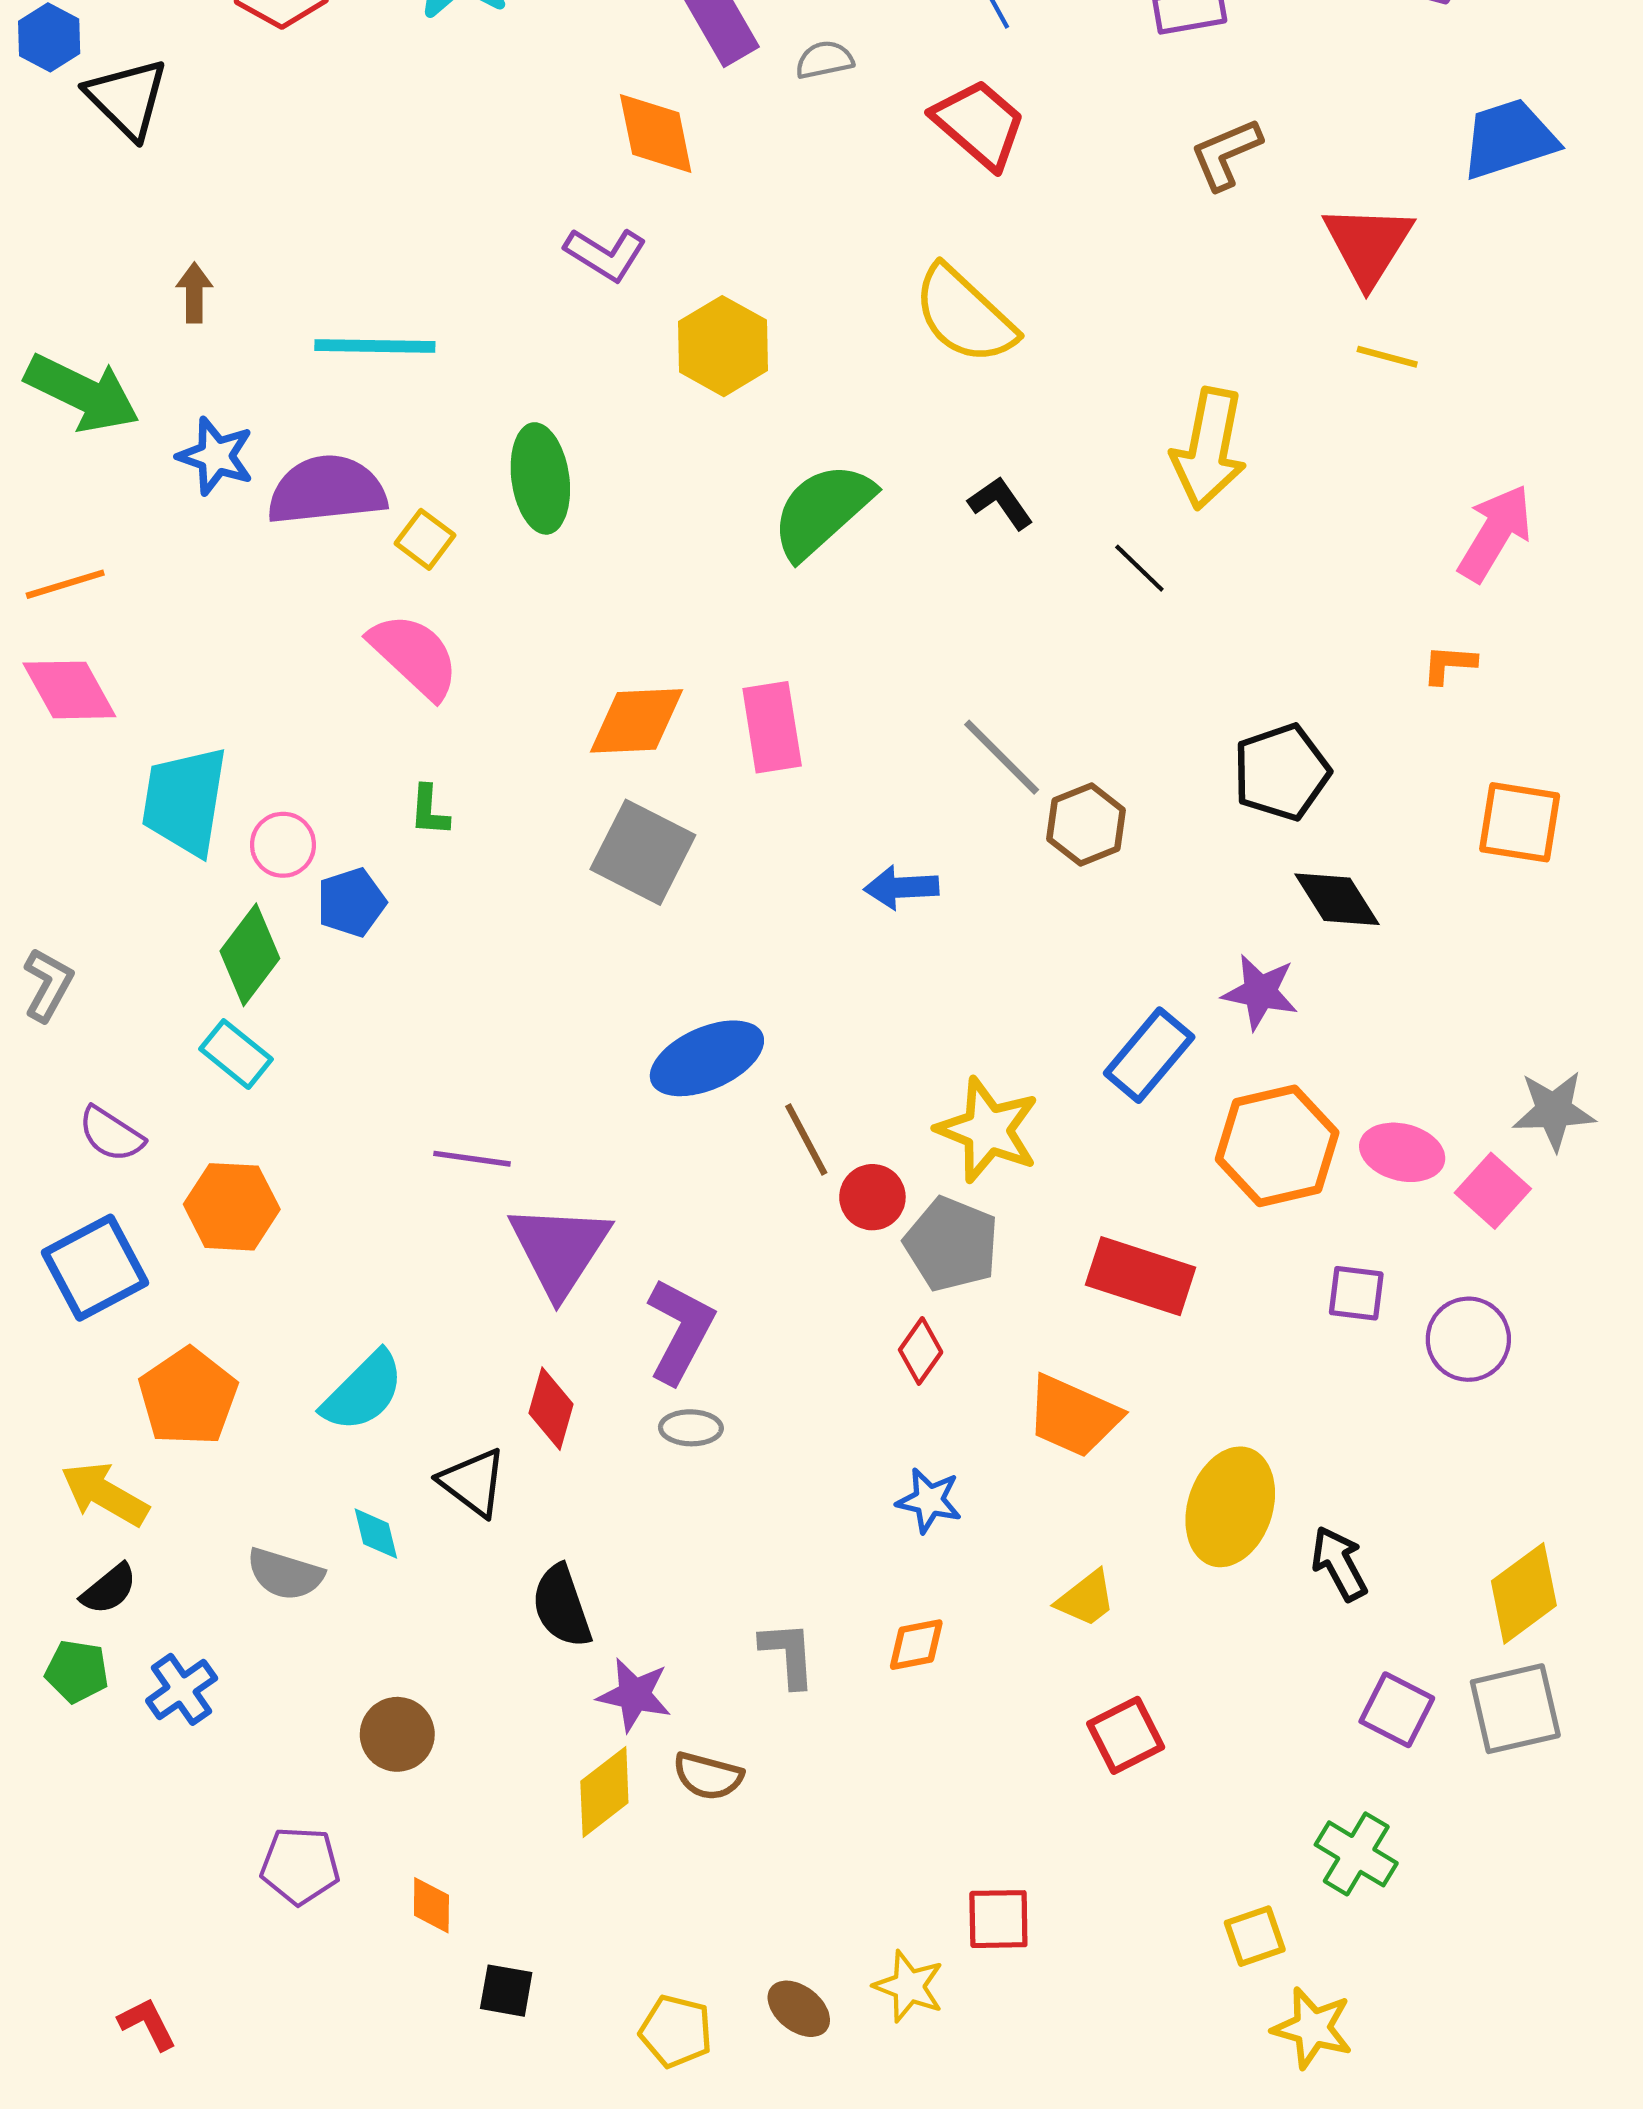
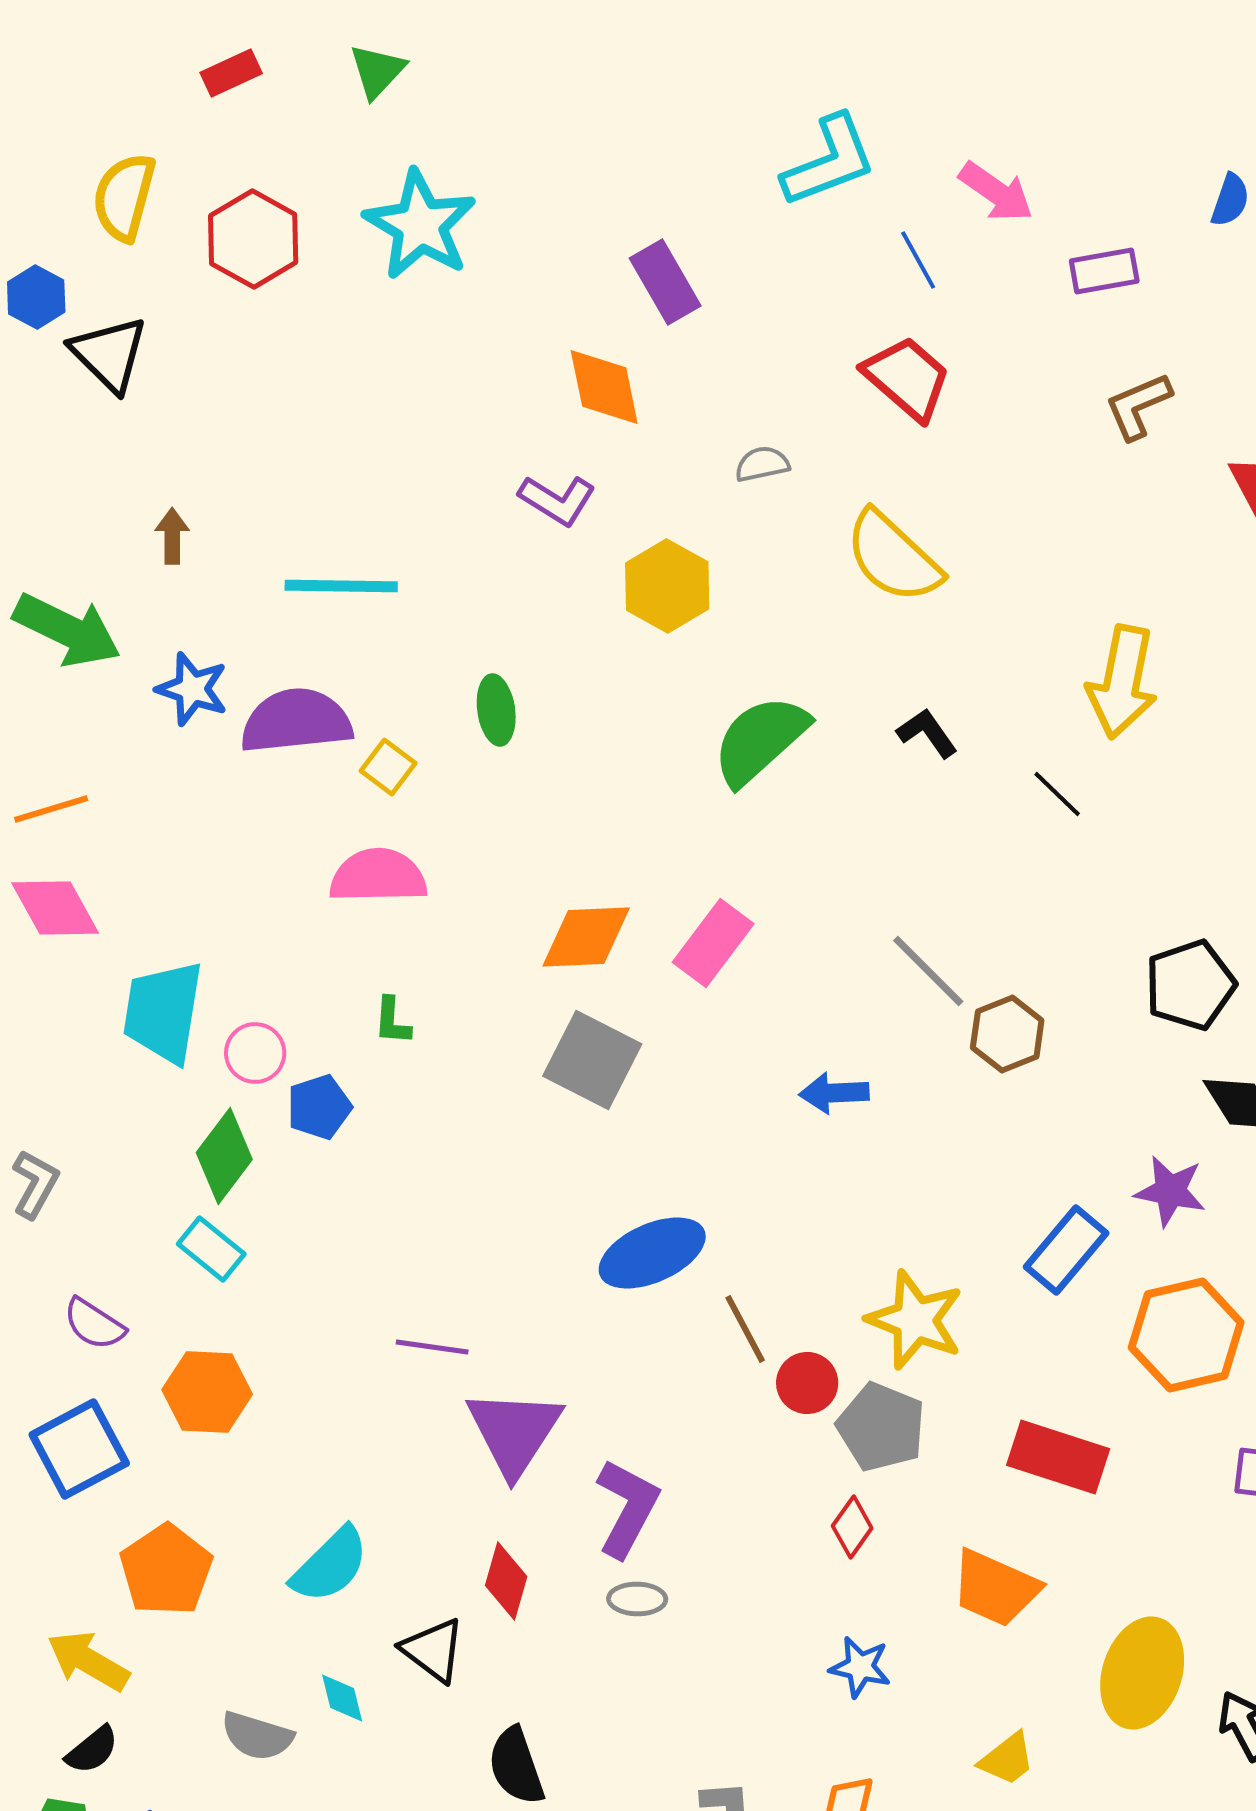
gray semicircle: (824, 60) -> (762, 464), moved
green ellipse: (540, 478) -> (496, 710), size x0.7
pink semicircle: (414, 656) -> (378, 876), turned -44
pink rectangle: (772, 727) -> (713, 943), turned 46

